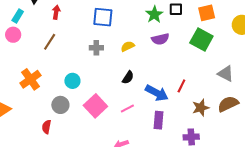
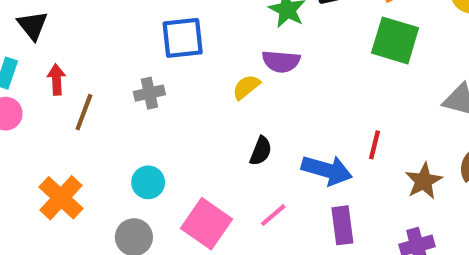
red arrow: (56, 12) -> (56, 80), moved
purple semicircle: (160, 39) -> (281, 61), moved, turned 30
gray cross: (96, 48) -> (149, 93), moved

